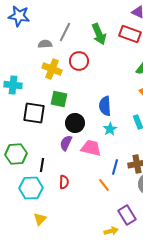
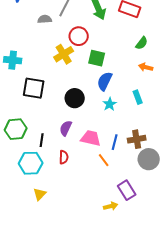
yellow cross: (52, 69) -> (64, 54), moved, turned 36
green square: (59, 99) -> (97, 58), moved
blue semicircle: (105, 106) -> (105, 81), turned 30
purple semicircle: (66, 143) -> (66, 128), moved
pink trapezoid: (91, 148) -> (91, 138), moved

